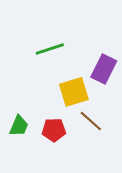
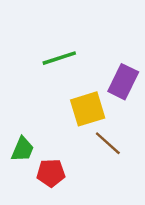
red pentagon: (54, 130) -> (51, 173), moved

